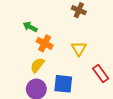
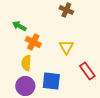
yellow semicircle: (37, 65) -> (26, 63), turned -35

